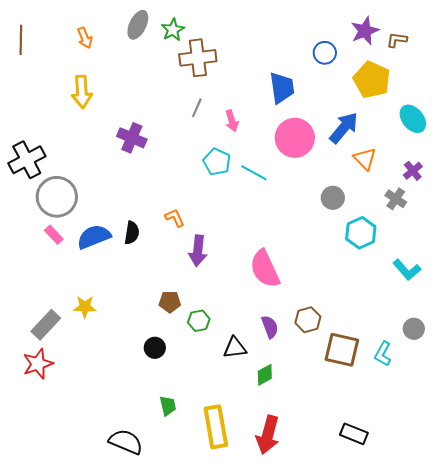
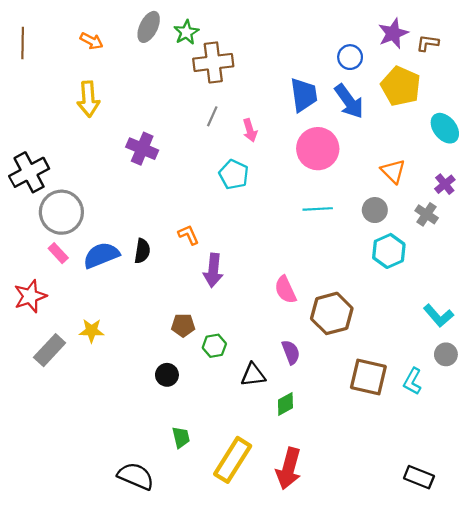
orange arrow: (85, 38) -> (92, 41), turned -40
blue arrow: (344, 128) -> (349, 101), moved, turned 104
cyan line: (254, 173) -> (318, 209), moved, turned -32
gray circle: (333, 198) -> (375, 210), moved
pink semicircle: (265, 269) -> (285, 290), size x0.7
cyan L-shape: (407, 270) -> (438, 316), moved
brown hexagon: (308, 320) -> (332, 313), moved, size x1.5
red star: (38, 364) -> (30, 296), moved
yellow rectangle: (216, 427) -> (233, 460), turned 42
black rectangle: (354, 434) -> (419, 477), moved

